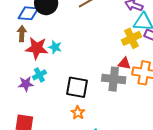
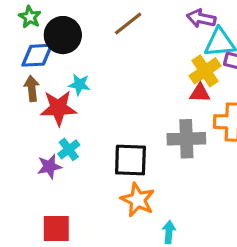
cyan star: (55, 47) -> (79, 85), moved
red triangle: (124, 64) -> (200, 93), moved
orange star: (78, 113) -> (138, 200), size x1.5

